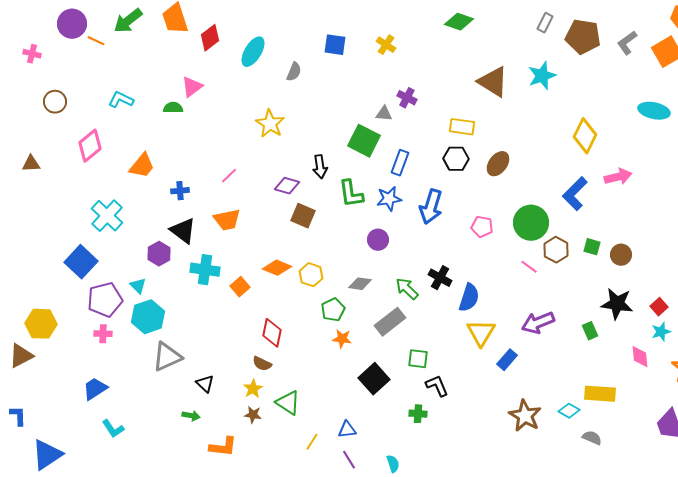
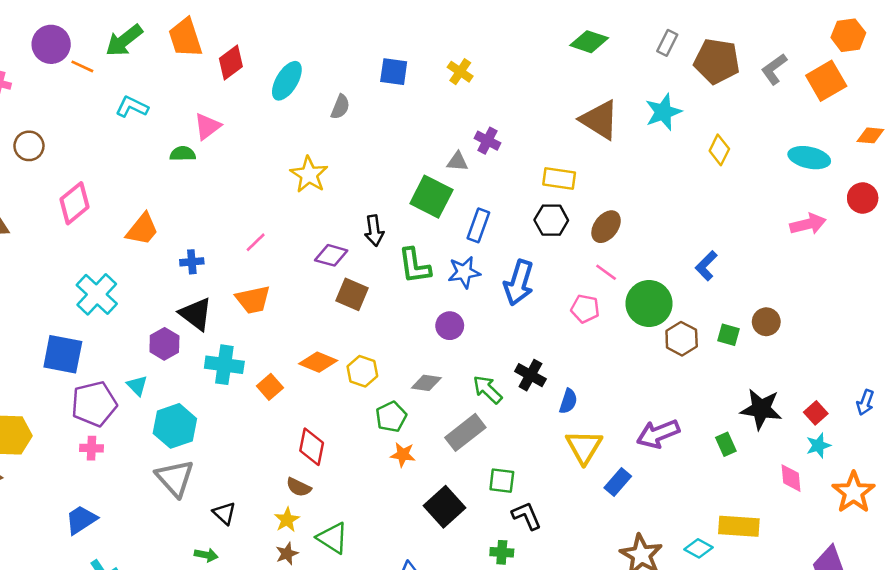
green diamond: (459, 22) -> (589, 42), moved
cyan L-shape: (121, 100) -> (132, 107), moved
yellow diamond: (585, 136) -> (719, 150), moved, size x0.7
pink arrow: (618, 177) -> (808, 224), moved
blue L-shape: (575, 194) -> (706, 266), size x0.7
brown circle: (621, 255) -> (766, 322), moved
blue square: (81, 262) -> (63, 354), turned -32
pink line: (529, 267) -> (606, 272), moved
blue semicircle: (469, 298) -> (568, 401), size x0.7
cyan hexagon: (148, 317) -> (175, 426), moved
gray triangle: (167, 357) -> (175, 478), turned -48
brown star: (253, 415) -> (287, 554), turned -30

